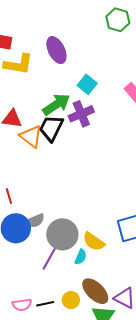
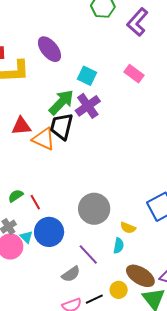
gray semicircle: (35, 221) -> (71, 274), moved
gray circle: (62, 234) -> (94, 209), moved
yellow semicircle: (94, 242) -> (128, 228), size x0.7
purple line: (49, 259) -> (88, 254), turned -60

